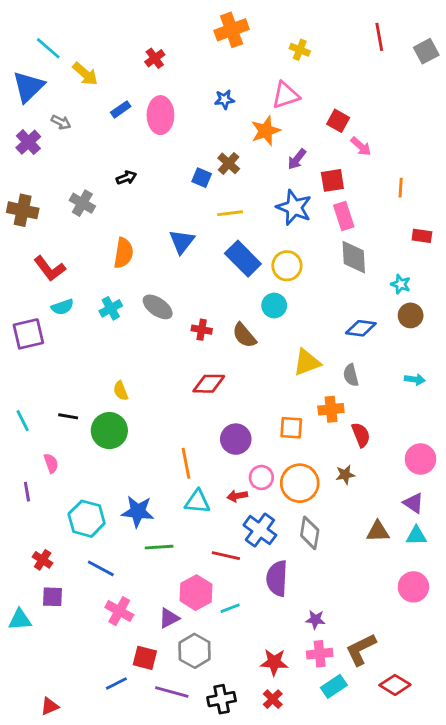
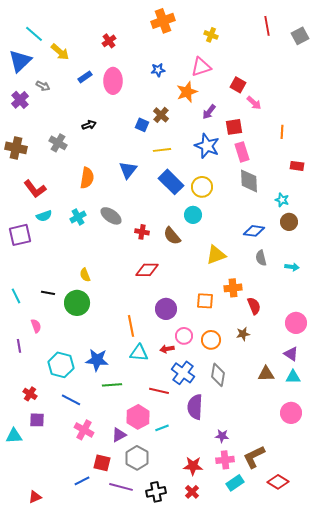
gray semicircle: (351, 375) -> (261, 258), moved
orange circle: (300, 483) -> (211, 340), size x0.7

